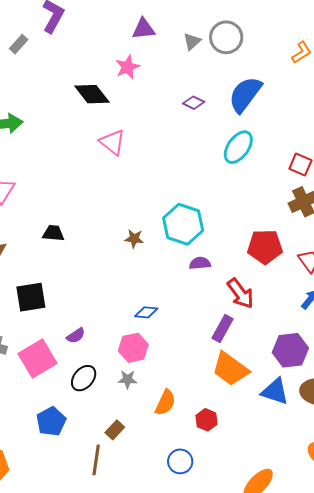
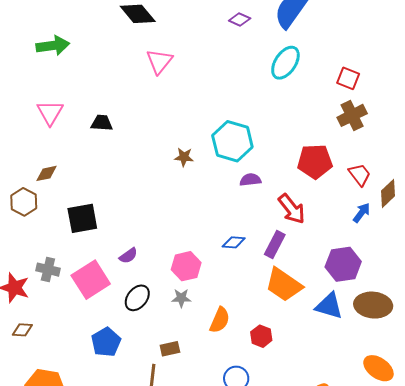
pink triangle: (112, 142) -> (159, 61), turned 32
black trapezoid: (53, 233) -> (102, 123), moved
blue diamond: (146, 312) -> (234, 242), moved
brown rectangle: (115, 430) -> (170, 349), turned 36

